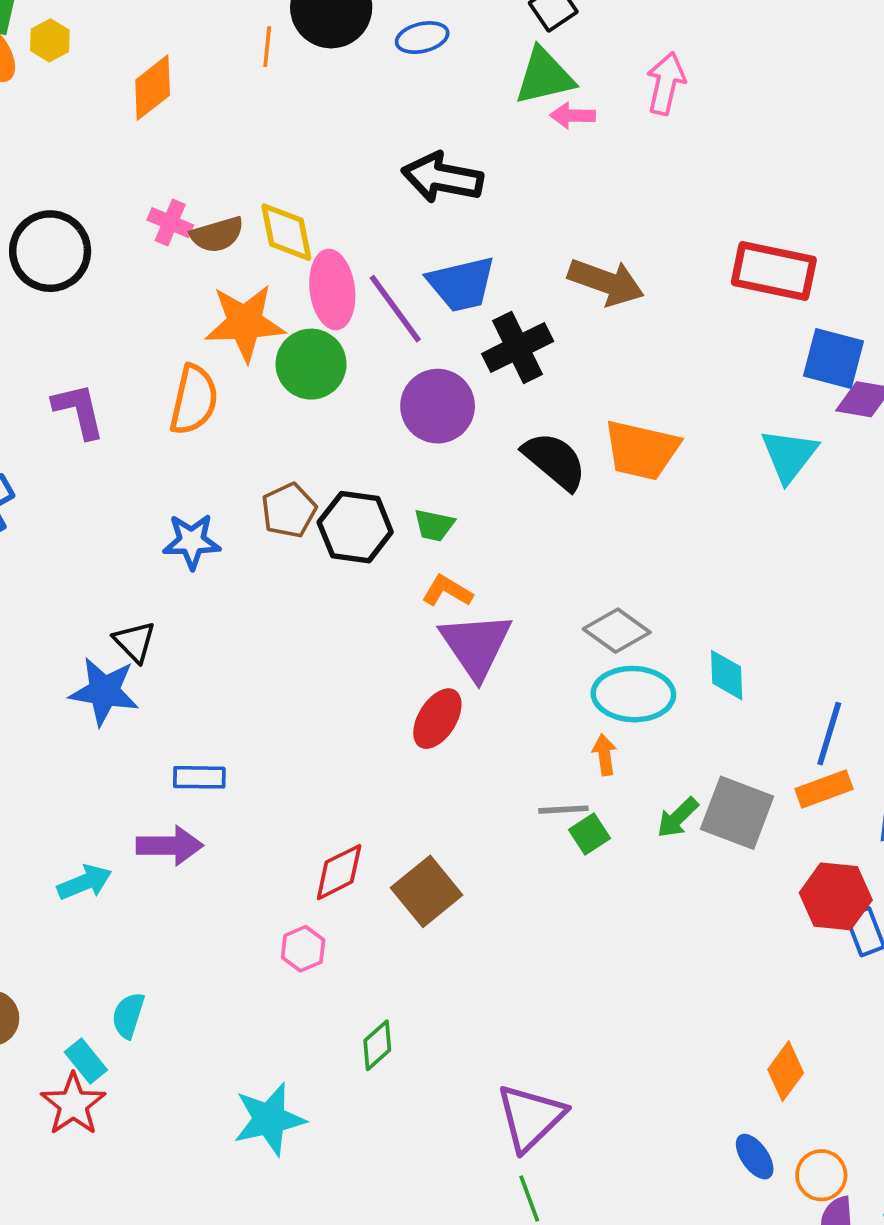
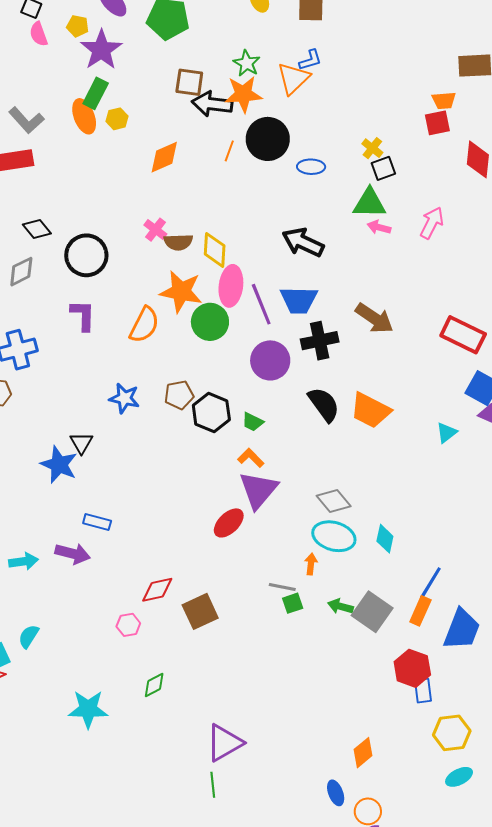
black circle: (50, 251) -> (86, 255), moved
cyan triangle: (789, 455) -> (447, 433), size x0.7
orange rectangle: (824, 789) -> (420, 611), turned -60
green arrow: (678, 818) -> (340, 606), turned 45

